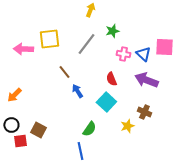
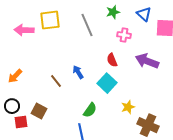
gray line: (86, 44) -> (87, 25), turned -60
blue triangle: (143, 54) -> (144, 14), moved
brown line: (64, 72) -> (56, 81), moved
brown cross: (144, 112) -> (148, 125), moved, size x1.5

